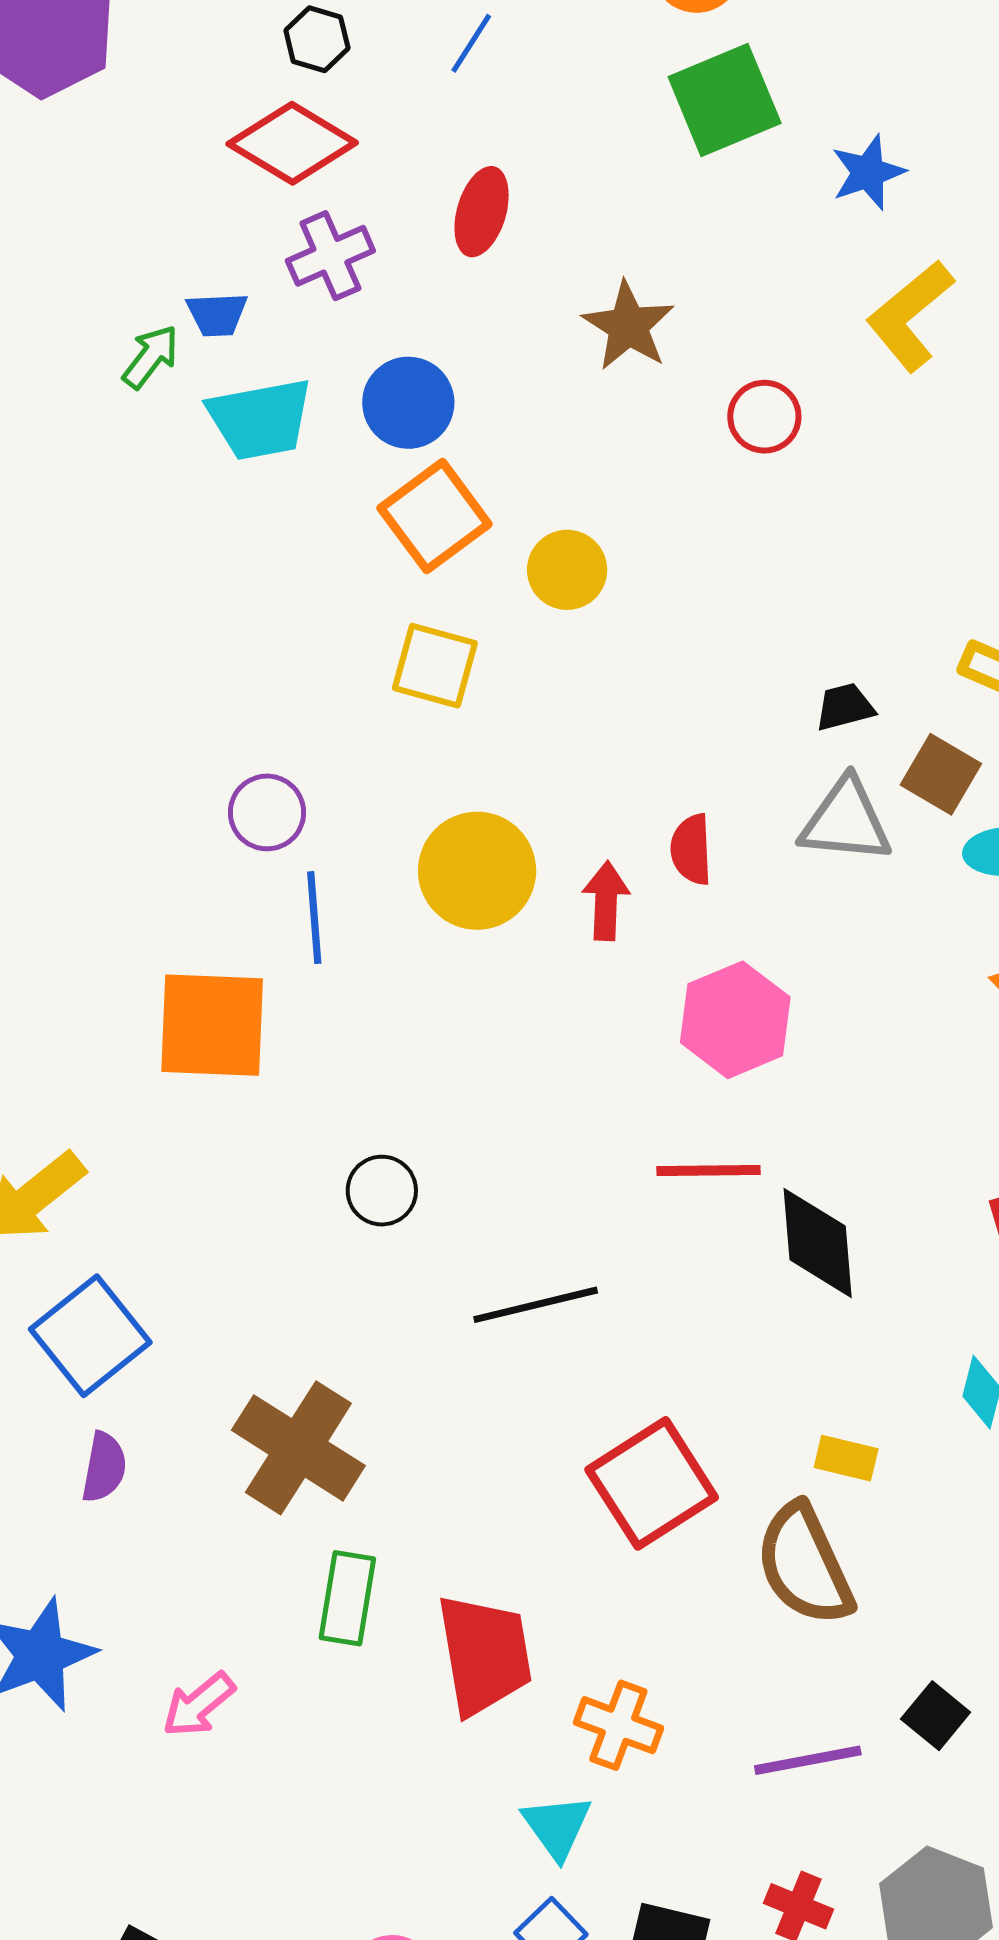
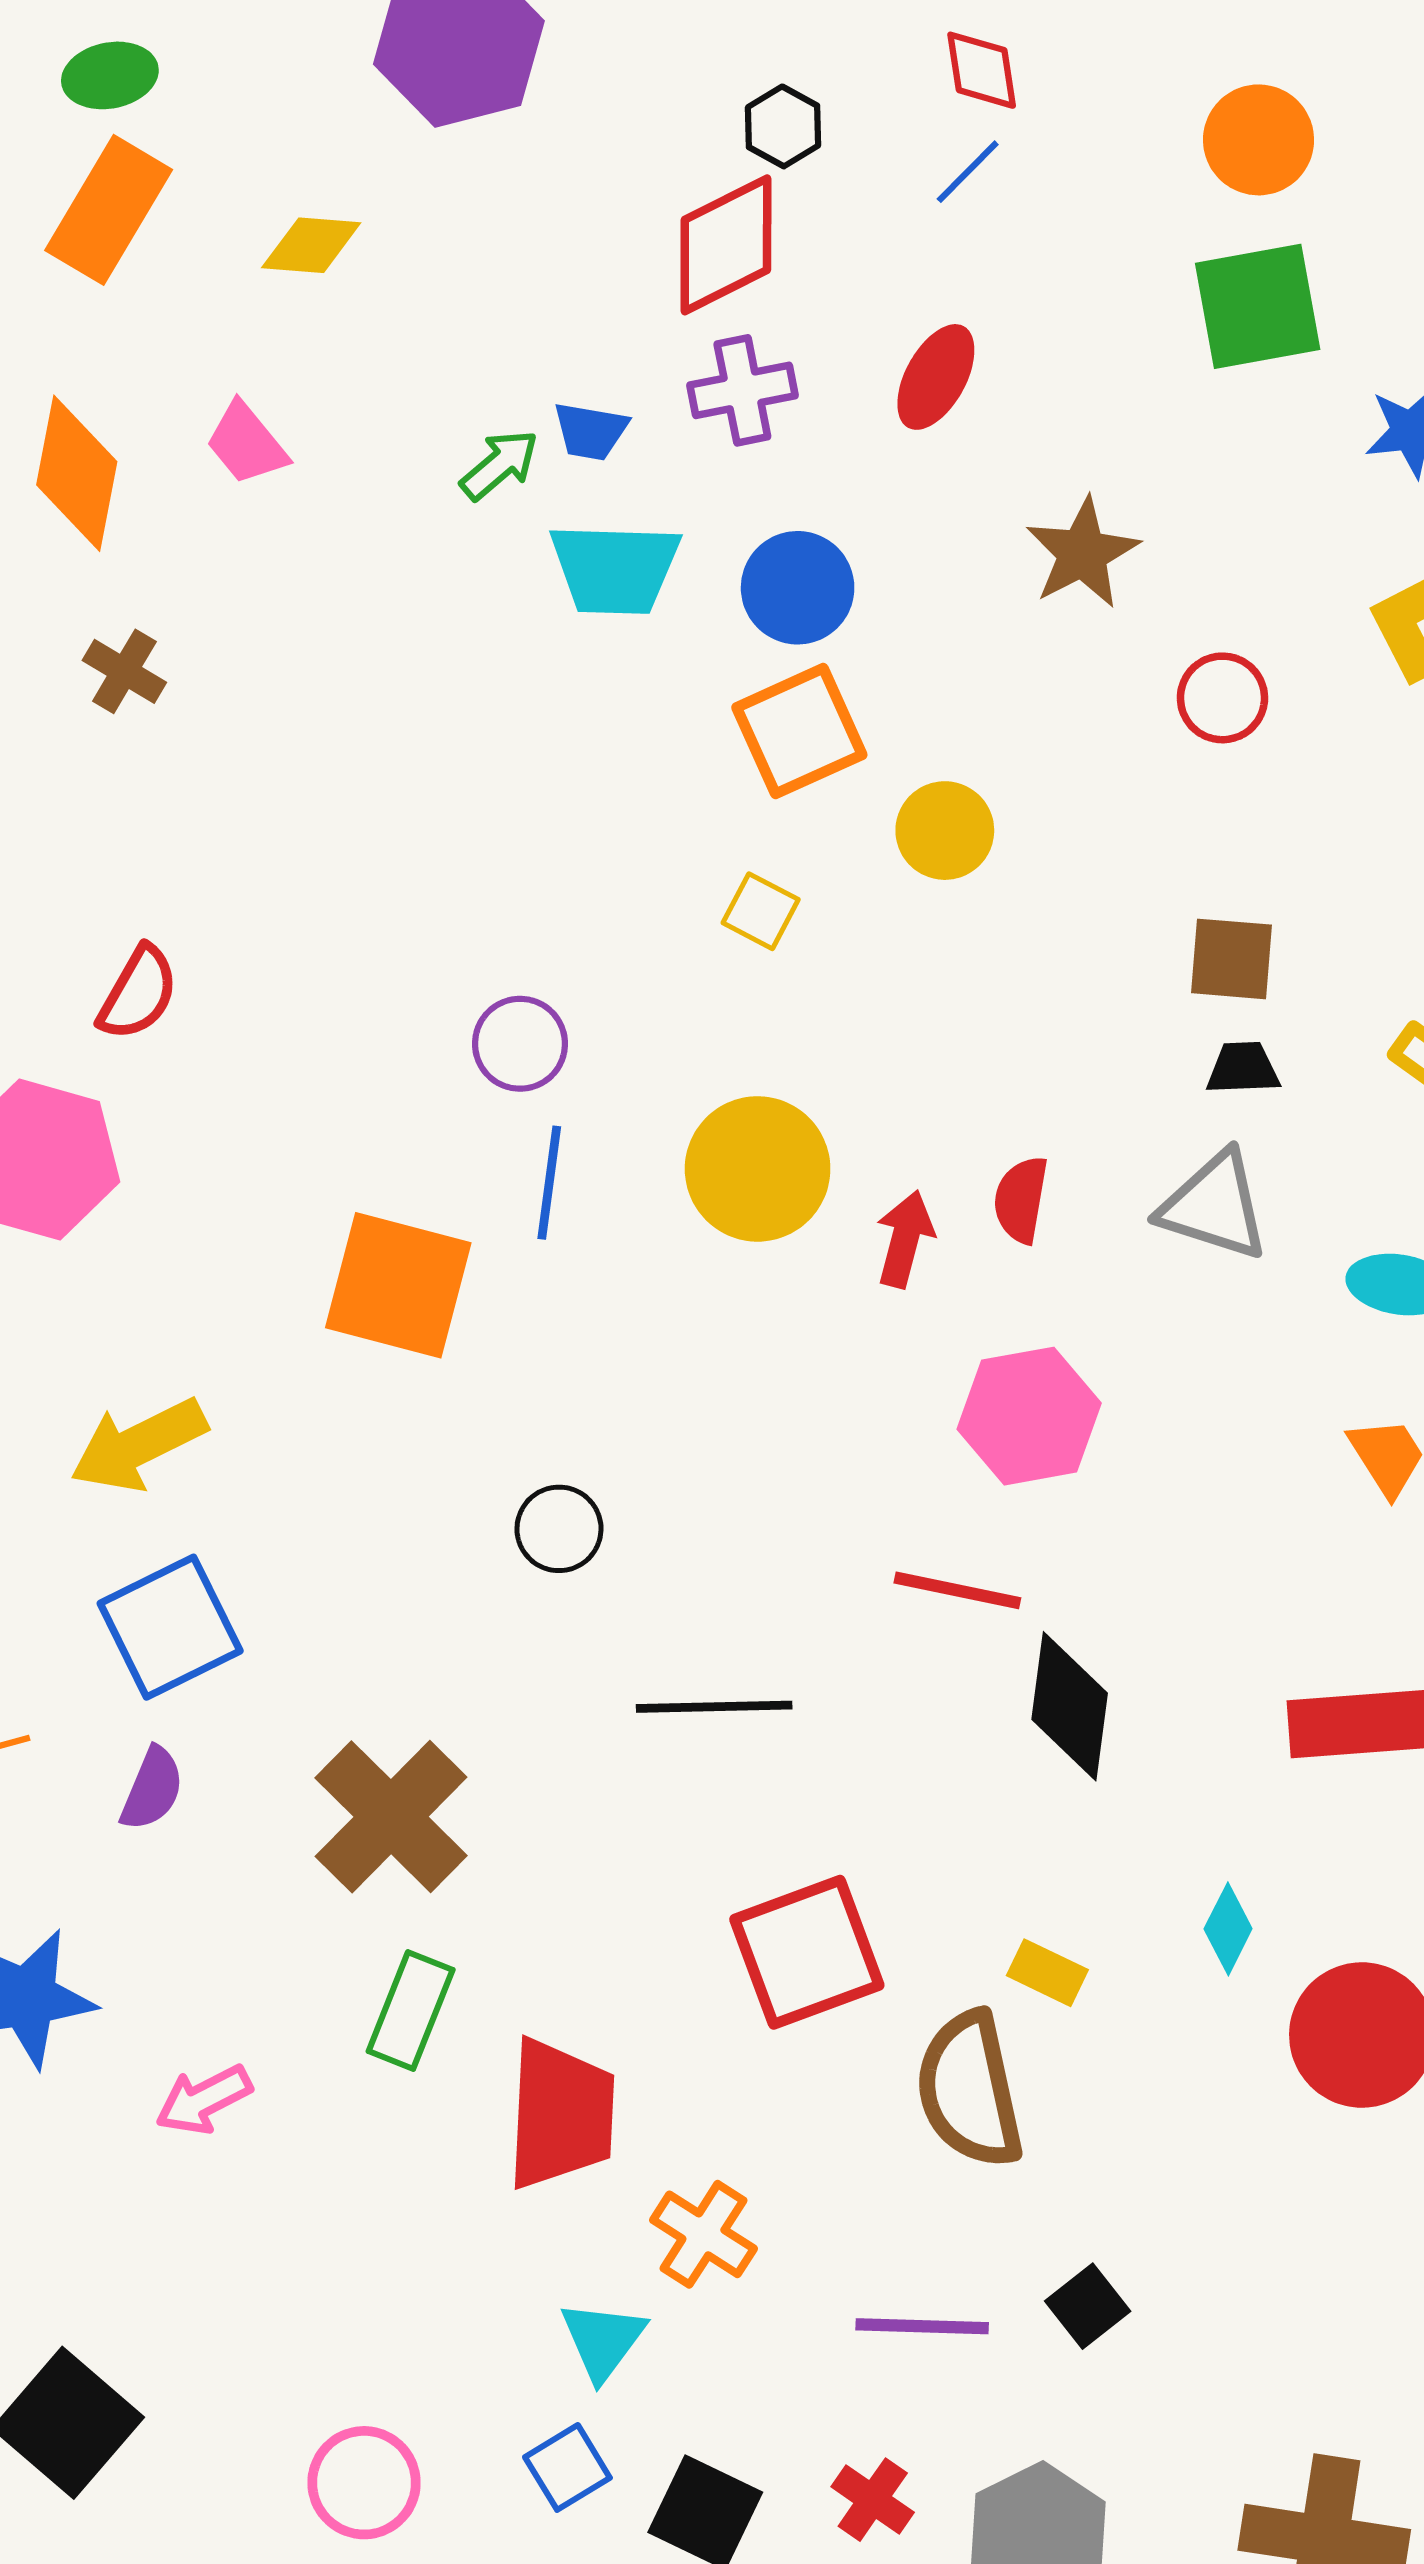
red diamond: (292, 143) -> (726, 245), turned -70
yellow square: (435, 666) -> (761, 911), size x0.7
brown square: (941, 774) -> (1232, 959), moved, turned -38

